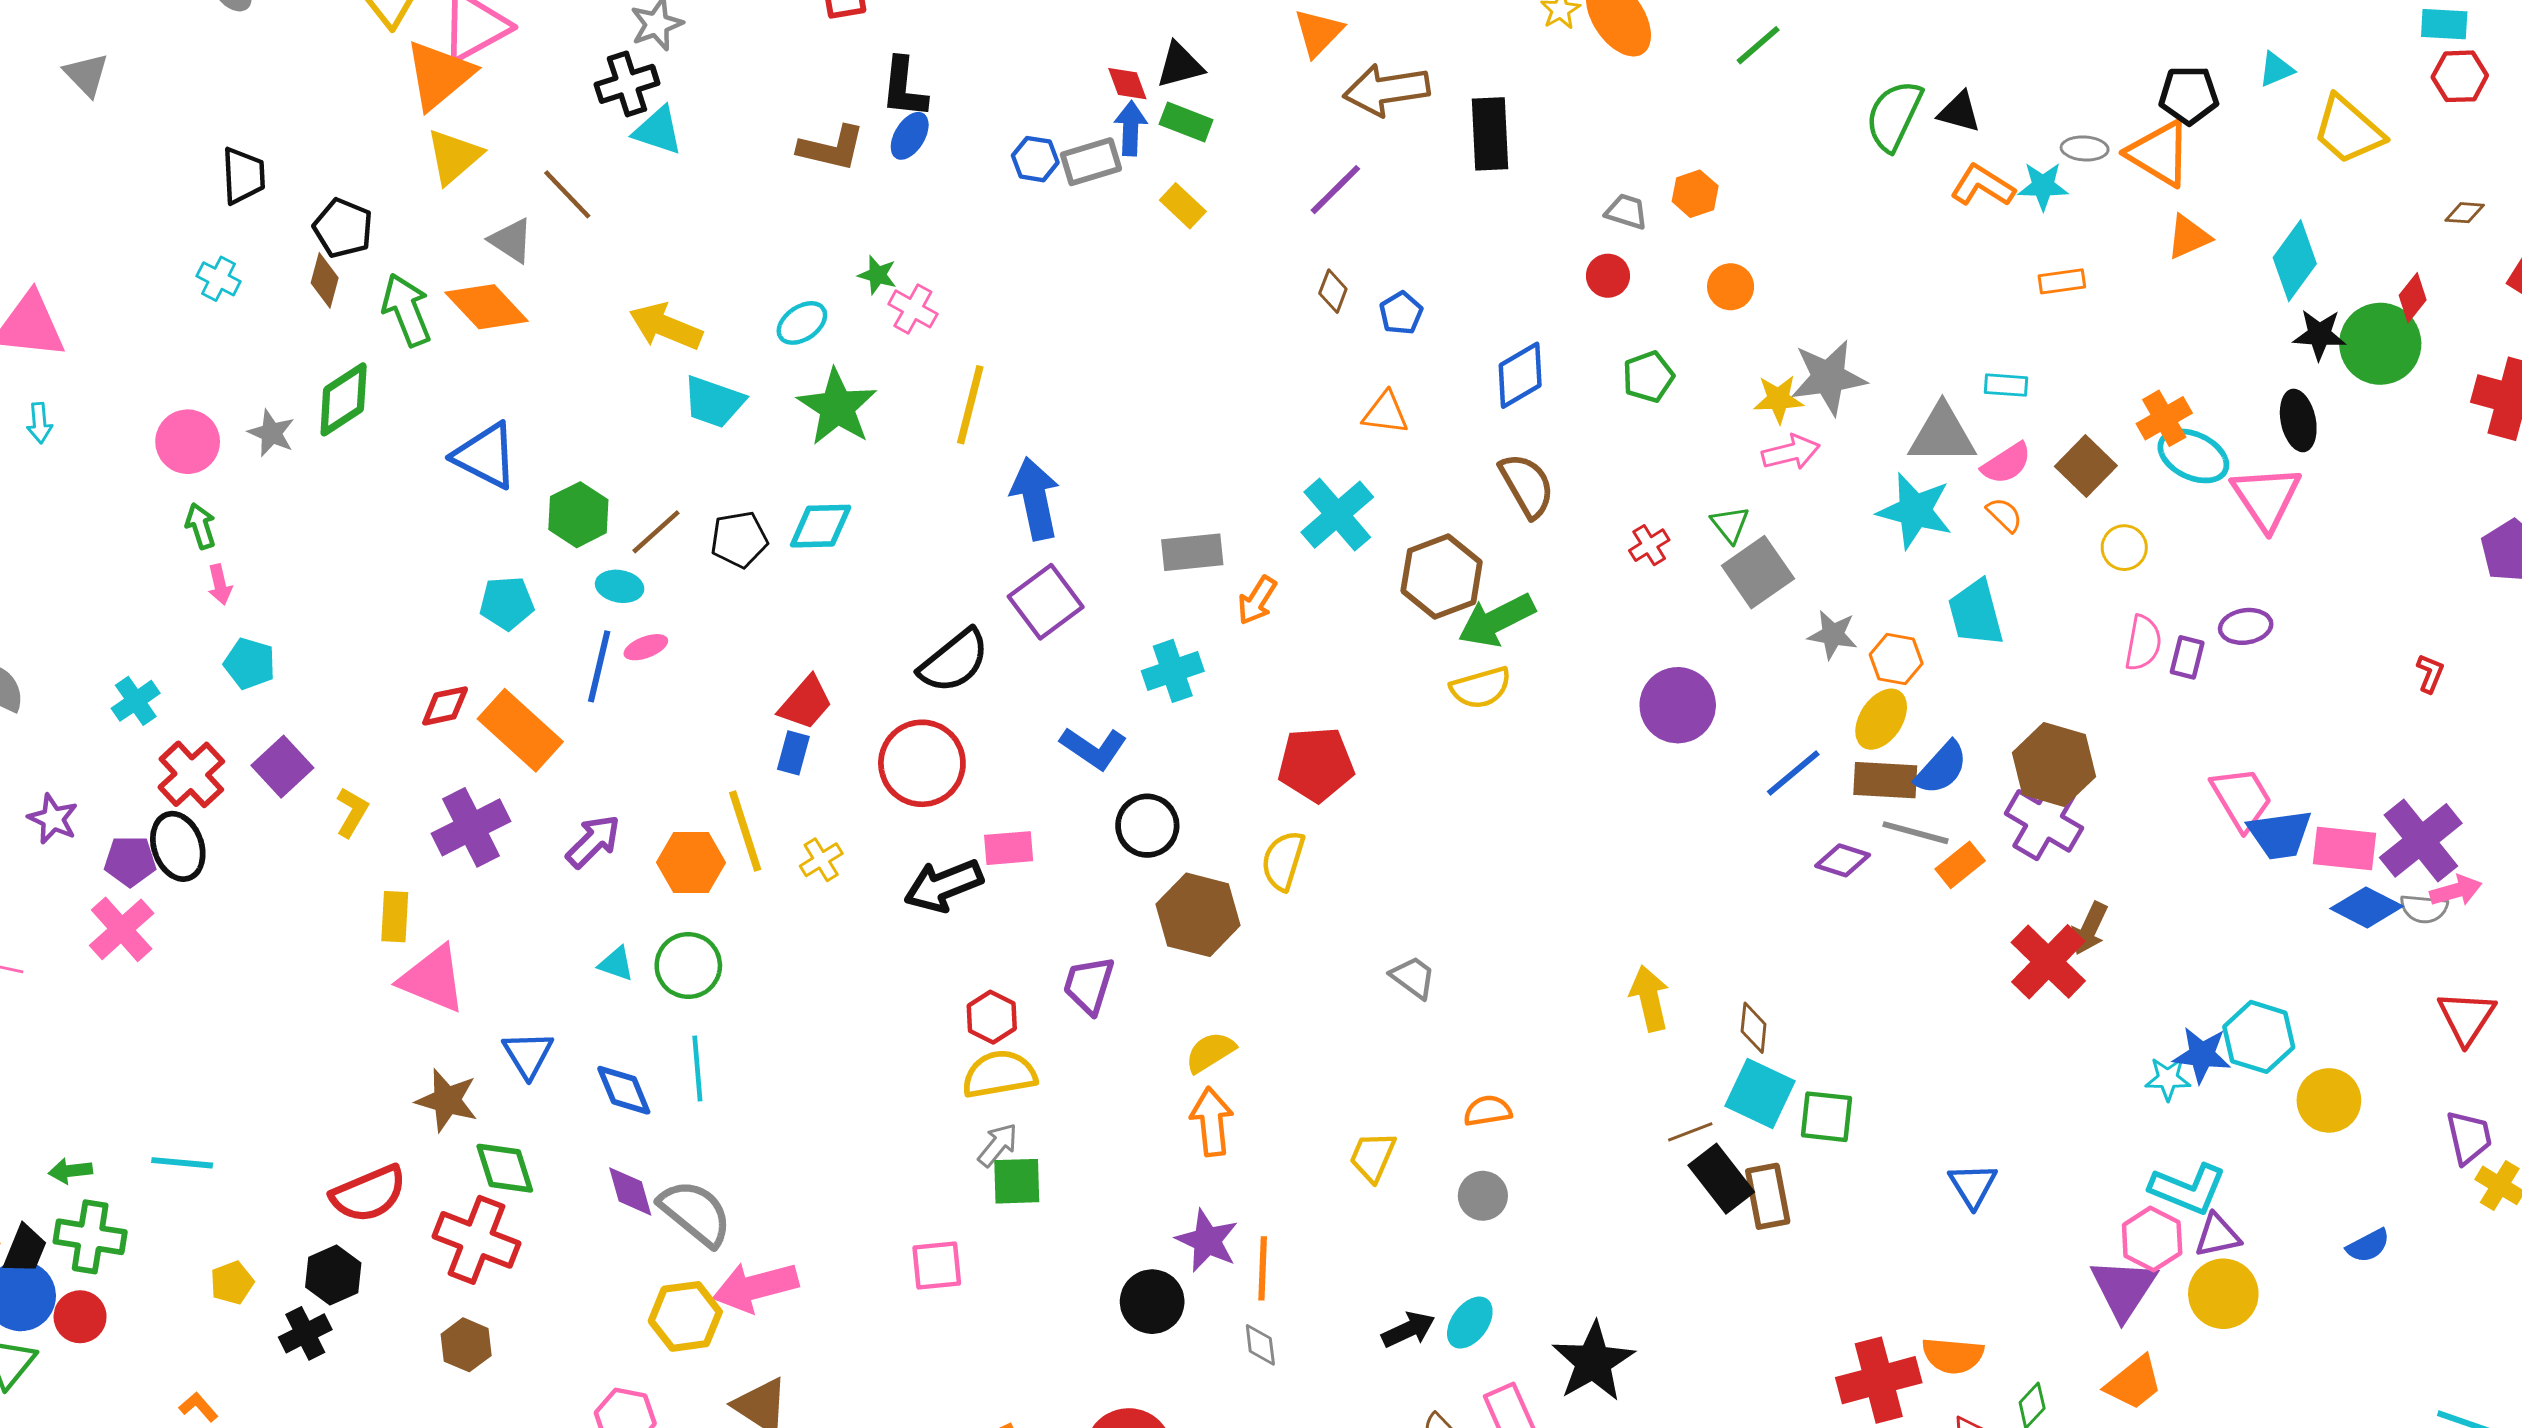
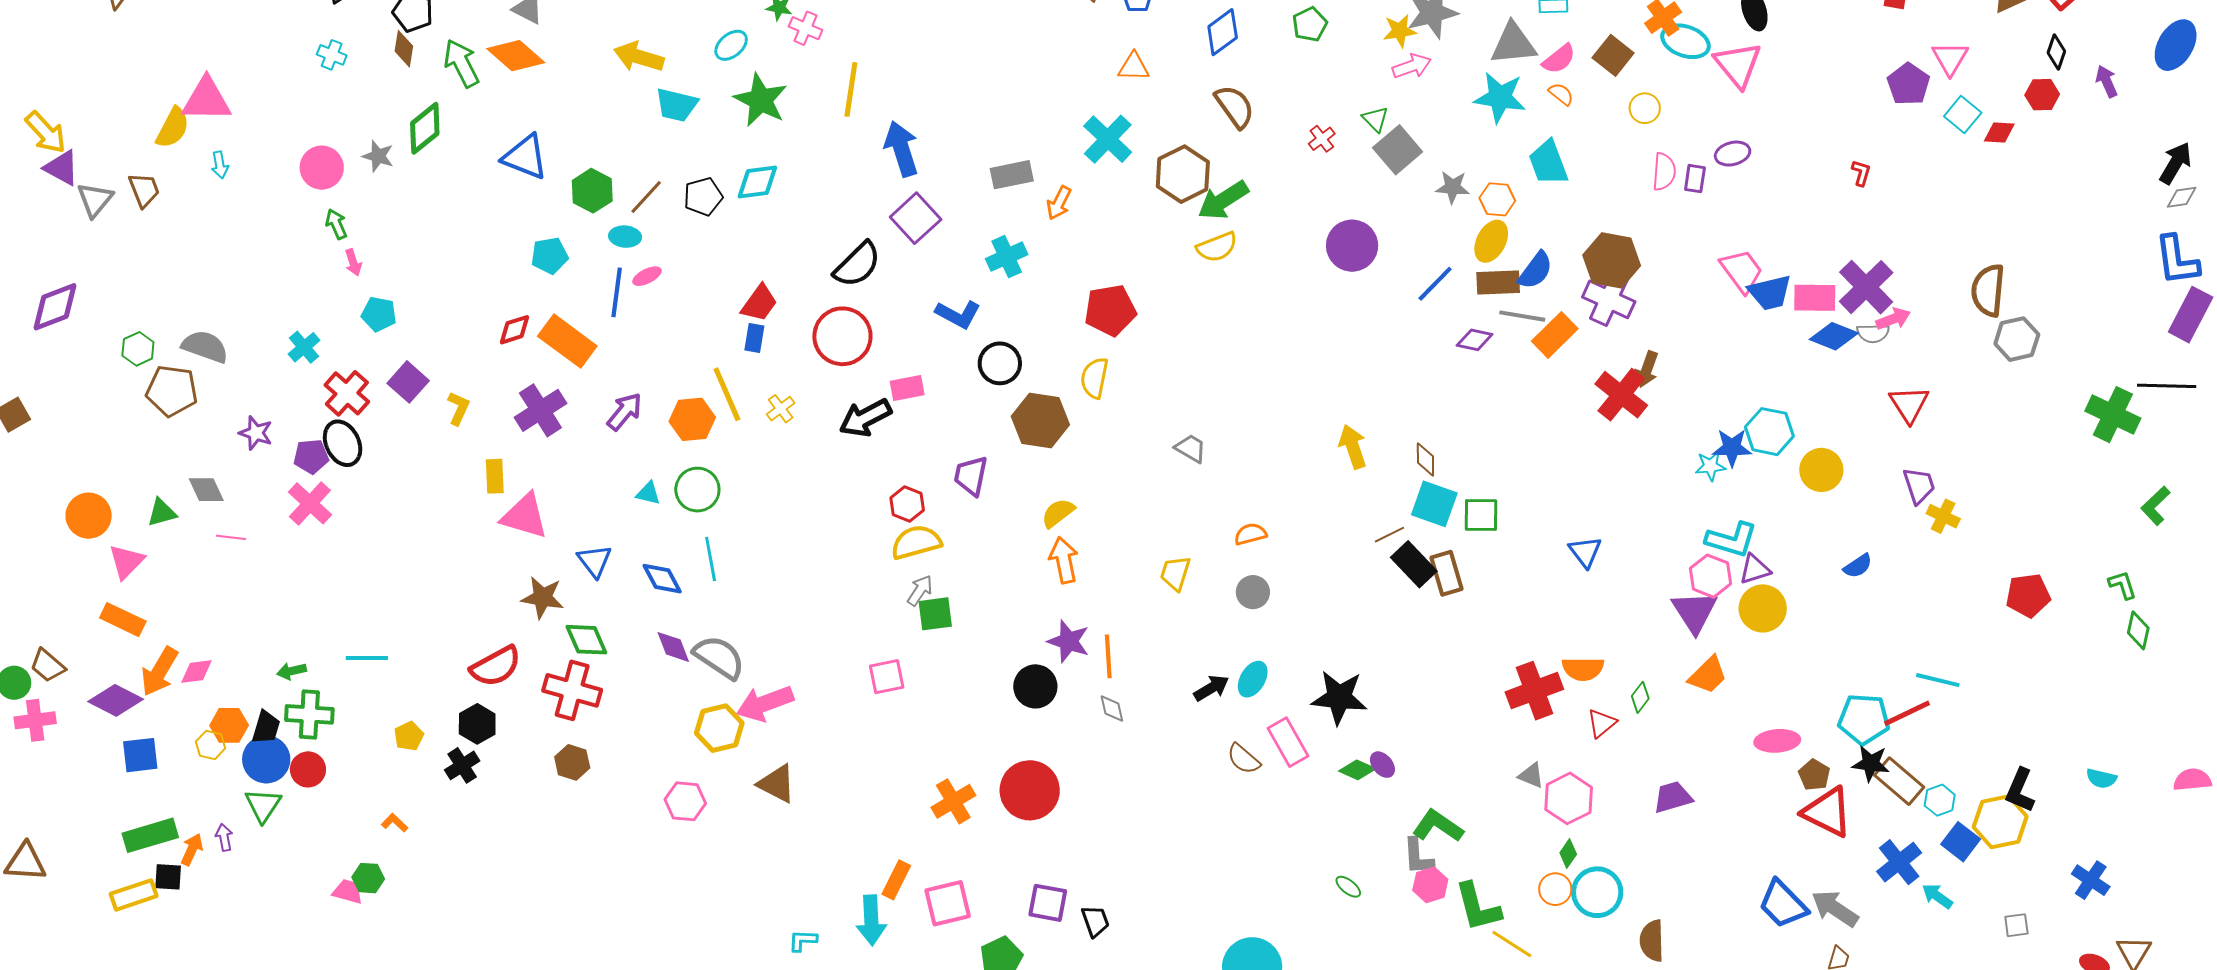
orange rectangle: (1960, 865) -> (1555, 335), size x1.4
black star: (1593, 1362) -> (1339, 697), turned -30

